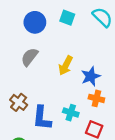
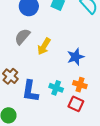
yellow arrow: (66, 65) -> (44, 46), moved
orange cross: (96, 98) -> (80, 85), moved

